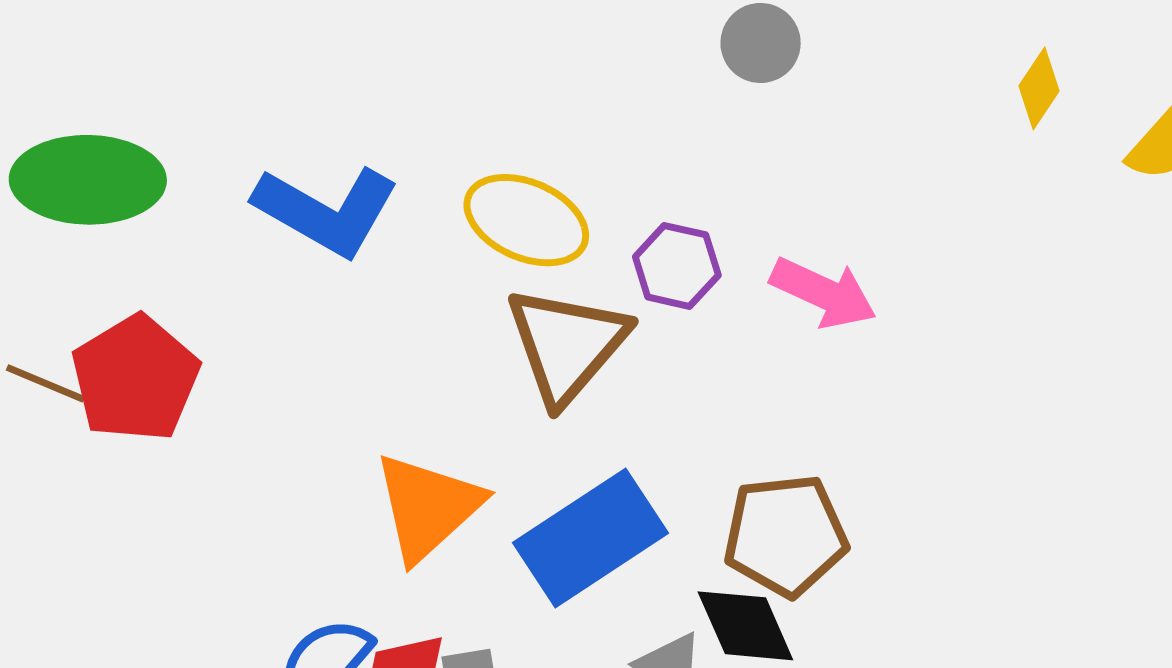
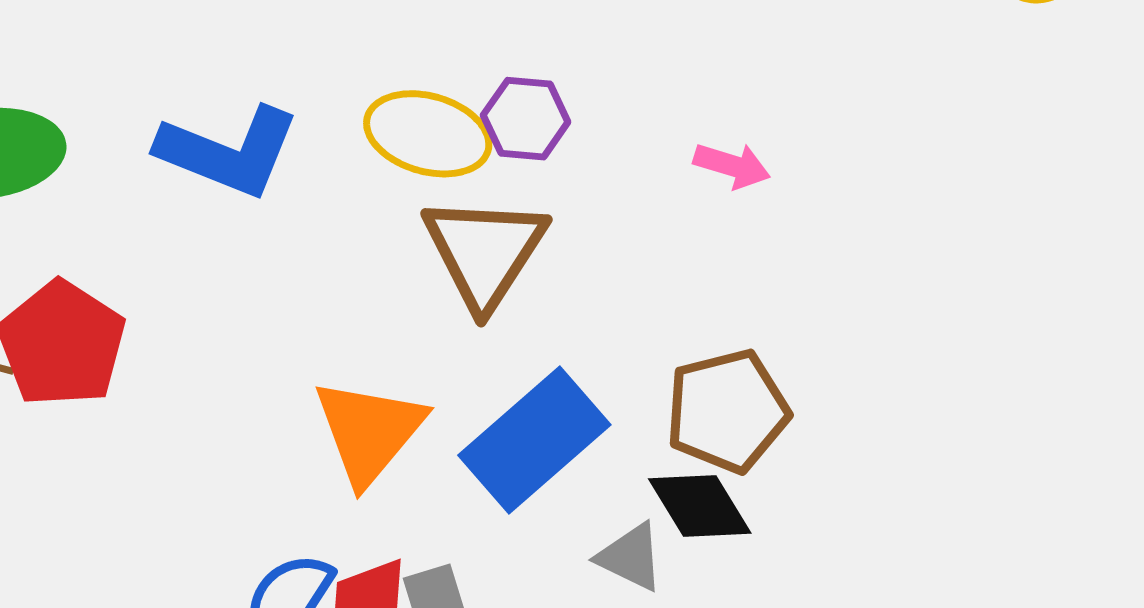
purple hexagon: (677, 266) -> (526, 119), moved
pink arrow: (823, 293) -> (732, 165), size x0.7

